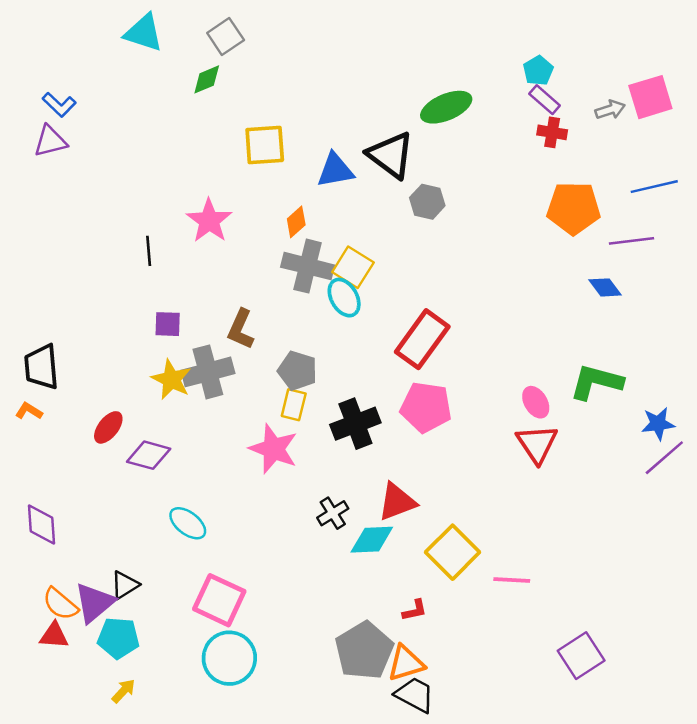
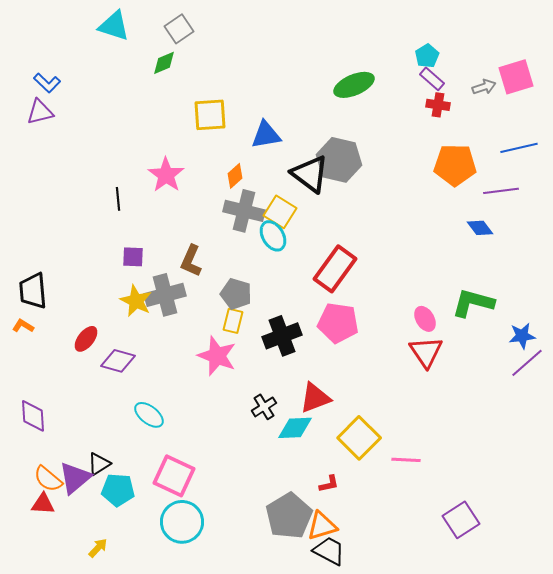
black triangle: (391, 155) -> (310, 174), moved
gray hexagon: (427, 202) -> (339, 160), size x1.6
cyan pentagon: (118, 638) -> (118, 490), moved

